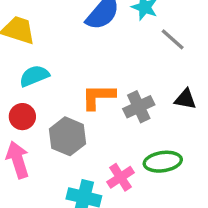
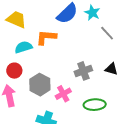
orange L-shape: (98, 97) -> (46, 37), moved
pink cross: (120, 177) -> (63, 94), moved

